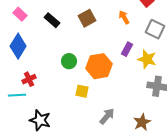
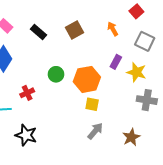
red cross: (29, 79) -> (27, 93), moved
yellow square: (82, 91) -> (92, 104), moved

